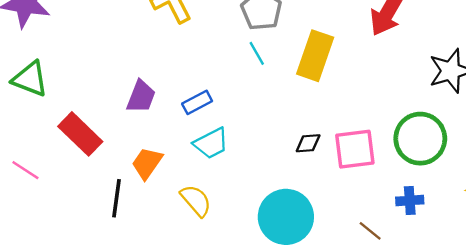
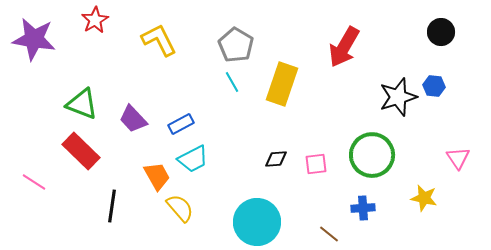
green triangle: (30, 79) -> (82, 104), moved
purple trapezoid: (141, 97) -> (133, 119), turned 116
pink square: (355, 149) -> (316, 164), size x0.6
orange trapezoid: (147, 163) -> (157, 176), moved, turned 116

